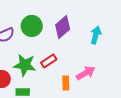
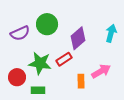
purple diamond: (63, 27) -> (78, 38), moved

